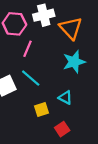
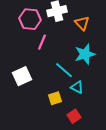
orange triangle: (71, 28) -> (82, 23), size x0.7
cyan line: (31, 78) -> (64, 70), moved

